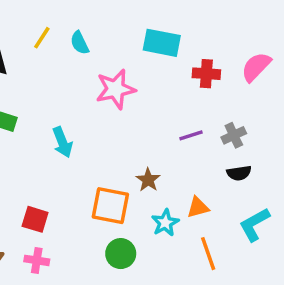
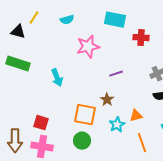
yellow line: (42, 38) -> (34, 18), moved
cyan semicircle: (80, 43) -> (67, 20), turned -80
purple line: (191, 135) -> (116, 74), moved
green circle: (121, 254) -> (82, 141), moved
pink cross: (37, 260) -> (42, 147), size x1.5

